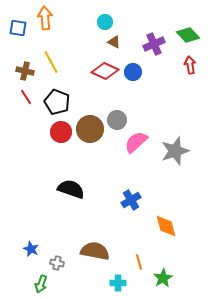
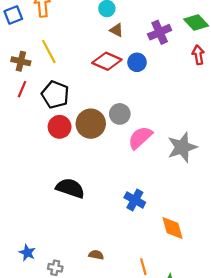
blue square: (18, 28) -> (13, 15), turned -30
red line: (26, 97) -> (22, 89), turned 56
blue cross: (131, 200) -> (135, 200), turned -30
brown semicircle: (95, 251) -> (96, 255), size x0.5

